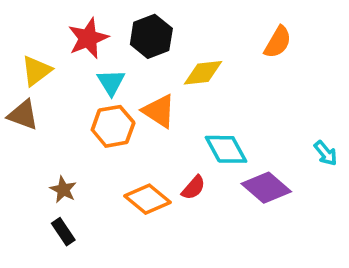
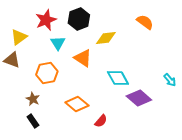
orange semicircle: (278, 42) -> (145, 22), turned -84
orange hexagon: (113, 126) -> (47, 73), moved
red semicircle: (193, 188) -> (101, 121), moved

